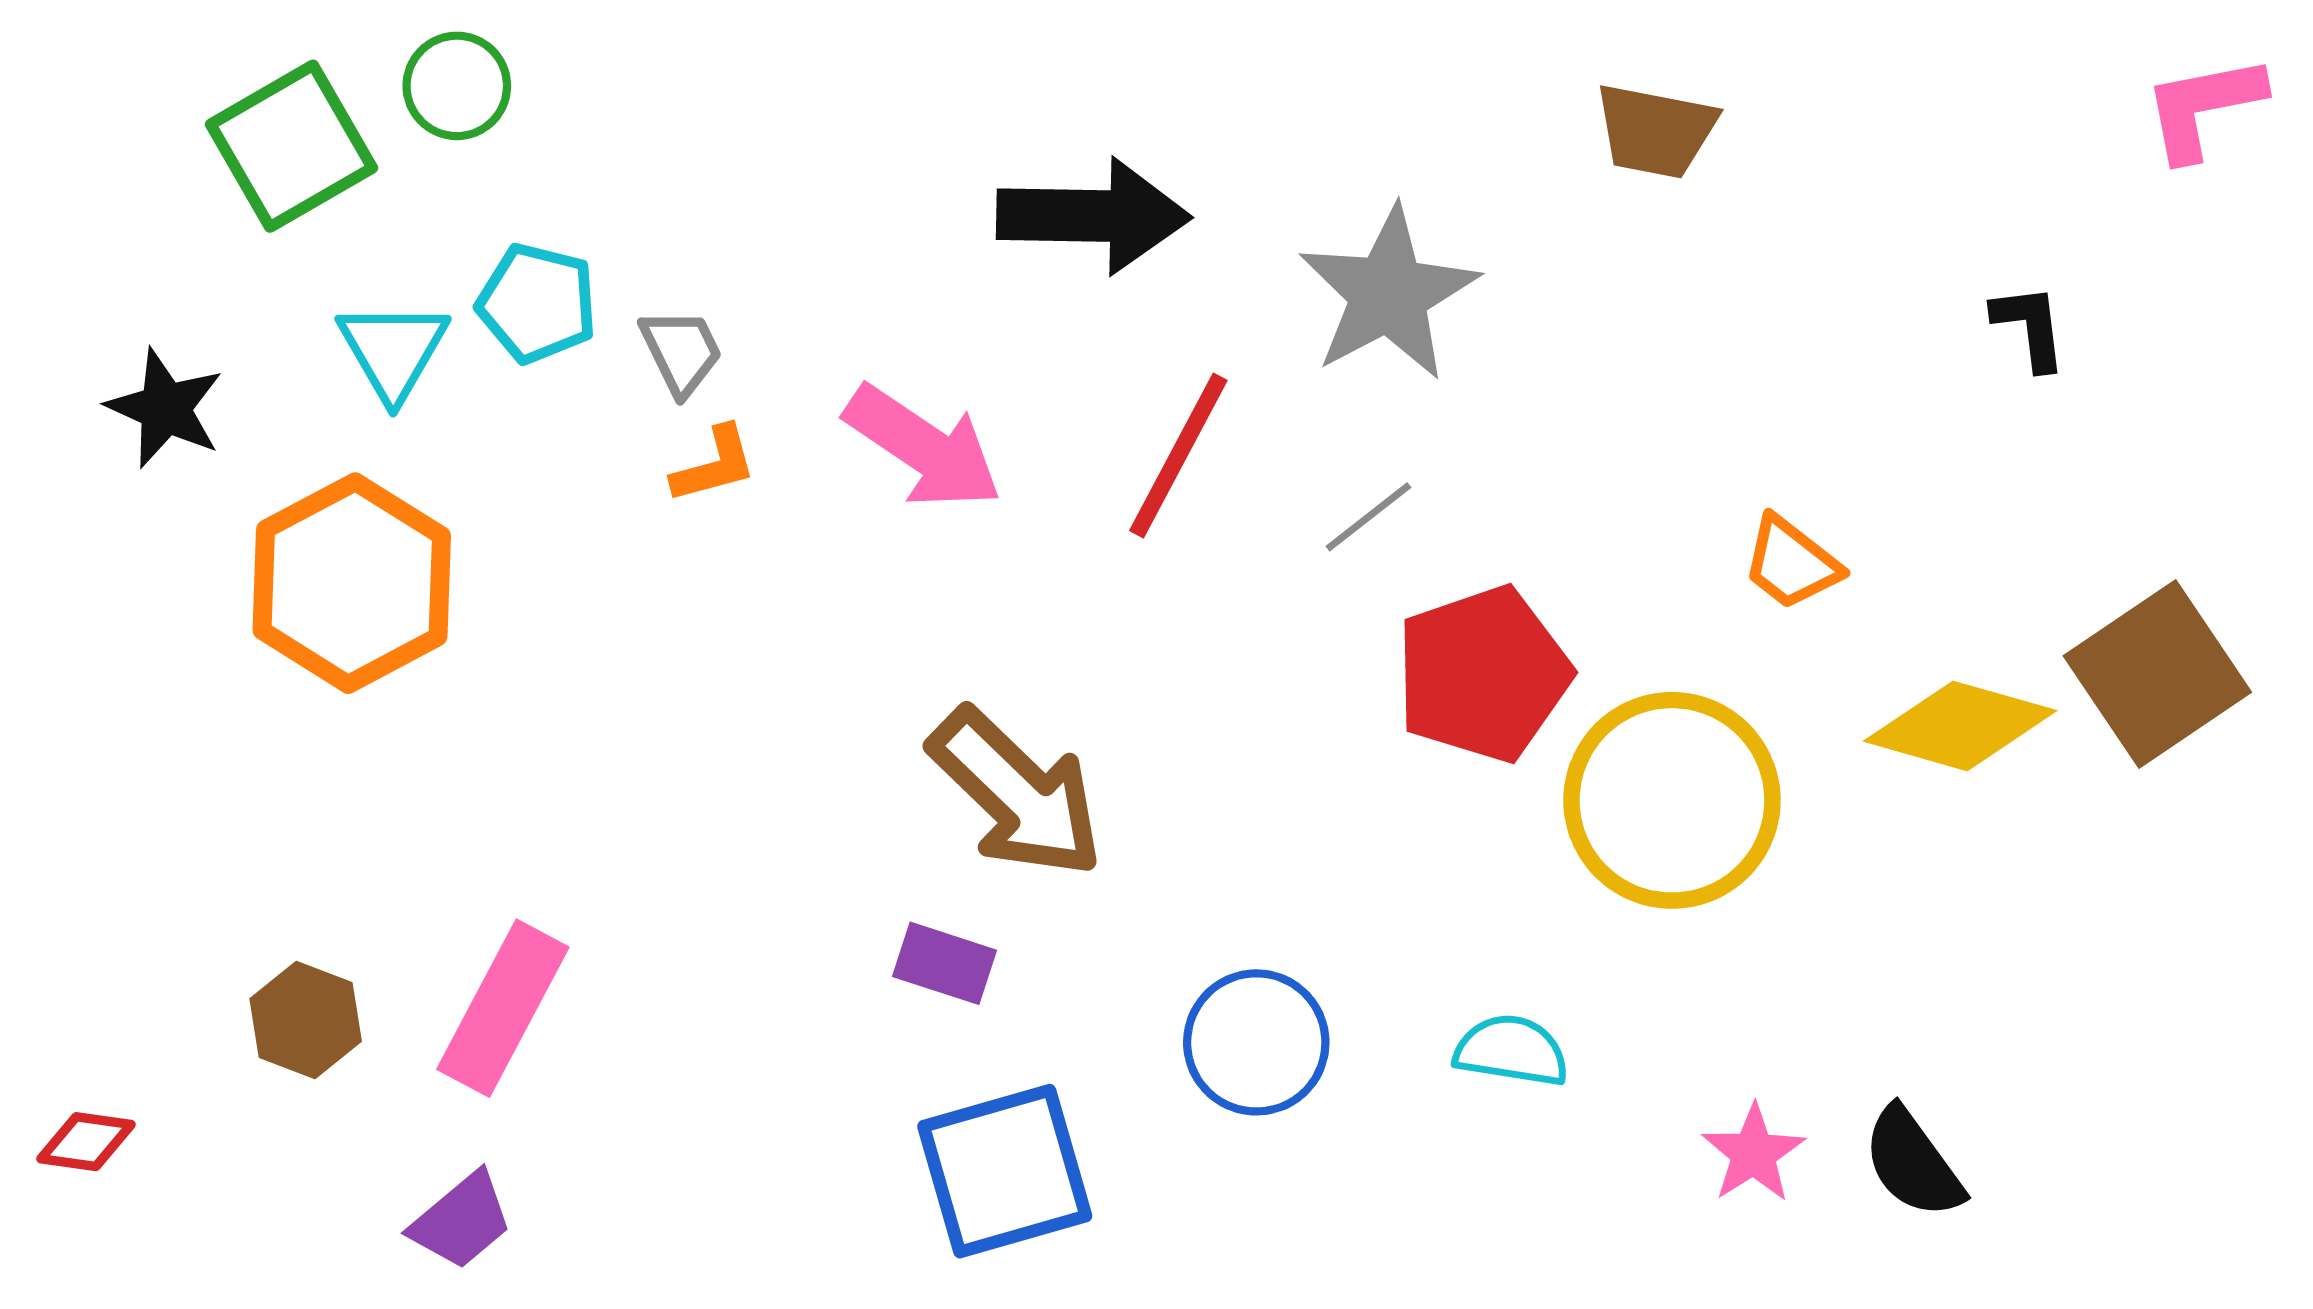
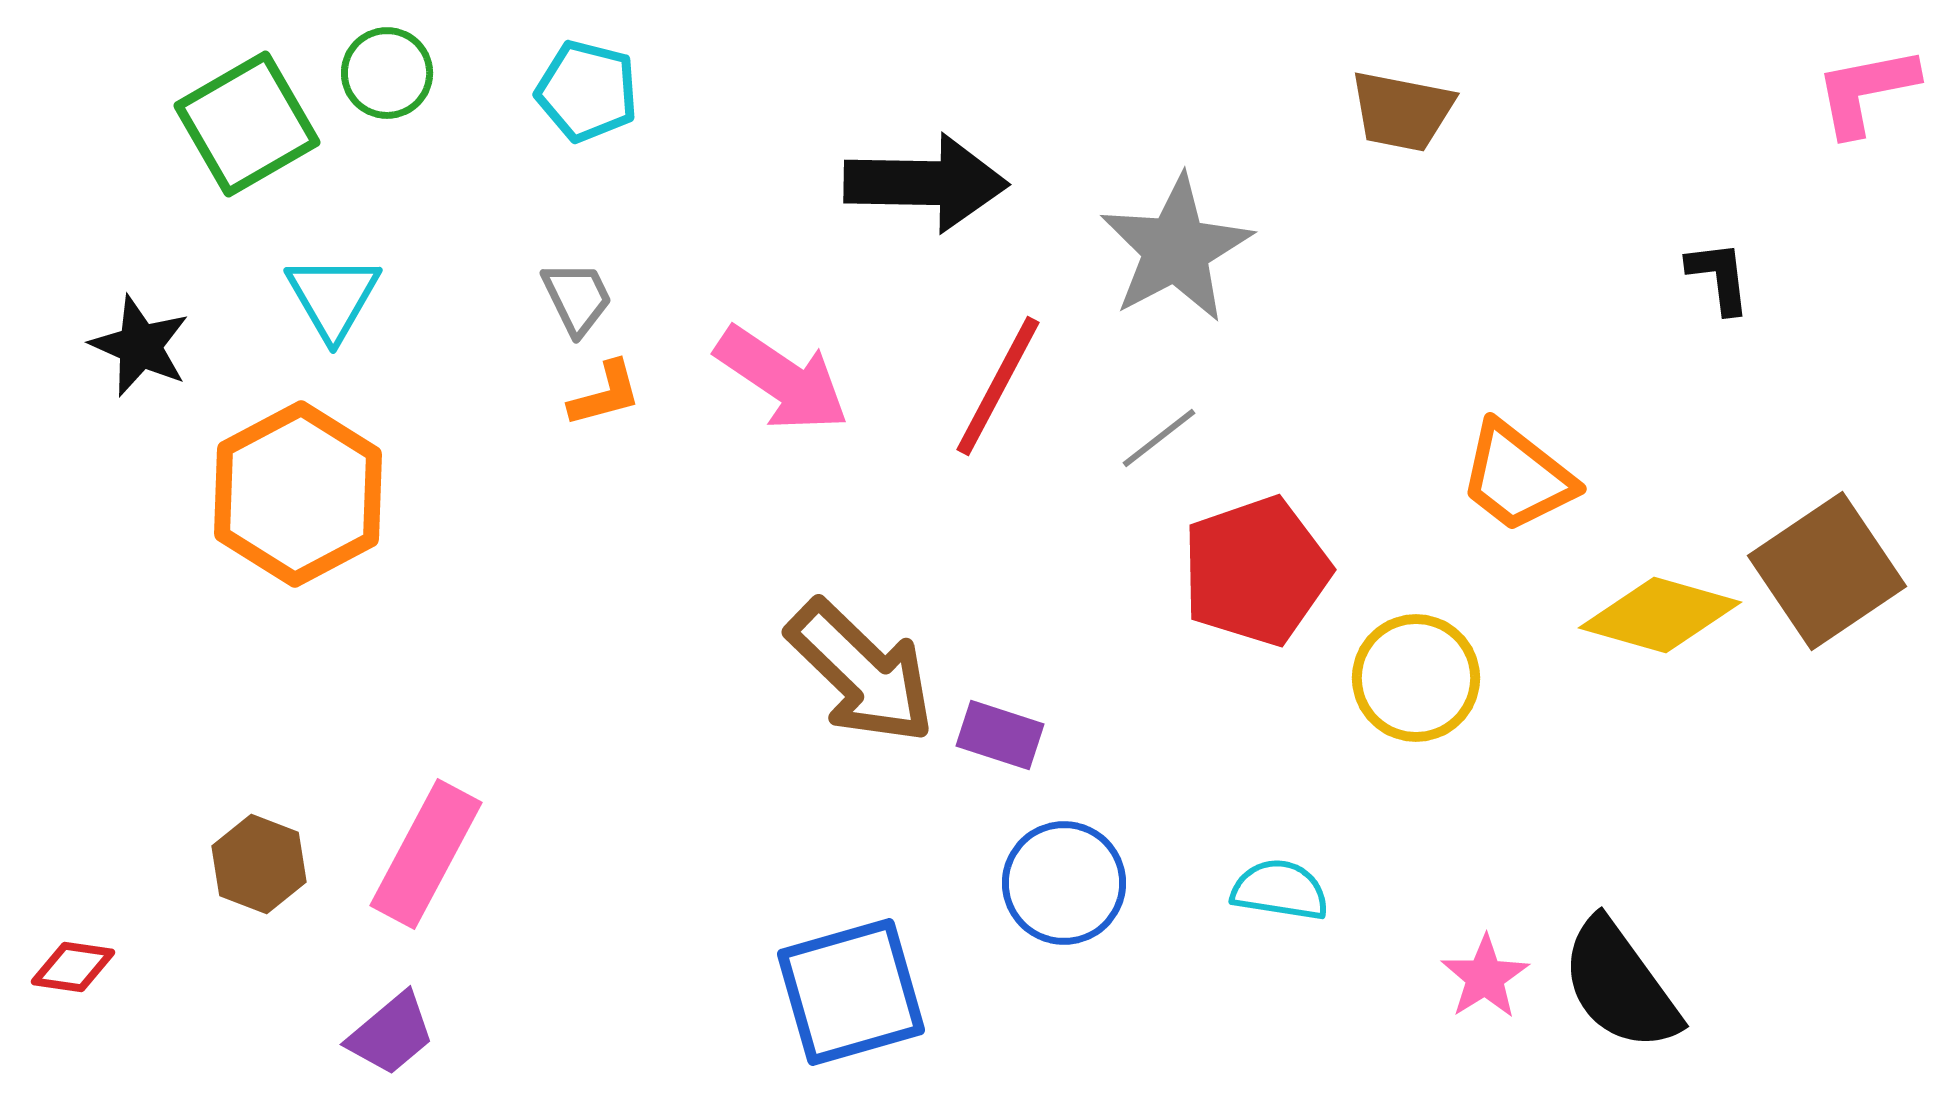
cyan pentagon: (537, 303) -> (587, 91), moved
orange trapezoid: (1791, 563) -> (1517, 477), size x1.4
yellow circle: (1672, 800) -> (1416, 678), size x0.7
purple rectangle: (945, 963) -> (1000, 735), moved
black semicircle: (1913, 1163) -> (1620, 985), size x1.4

